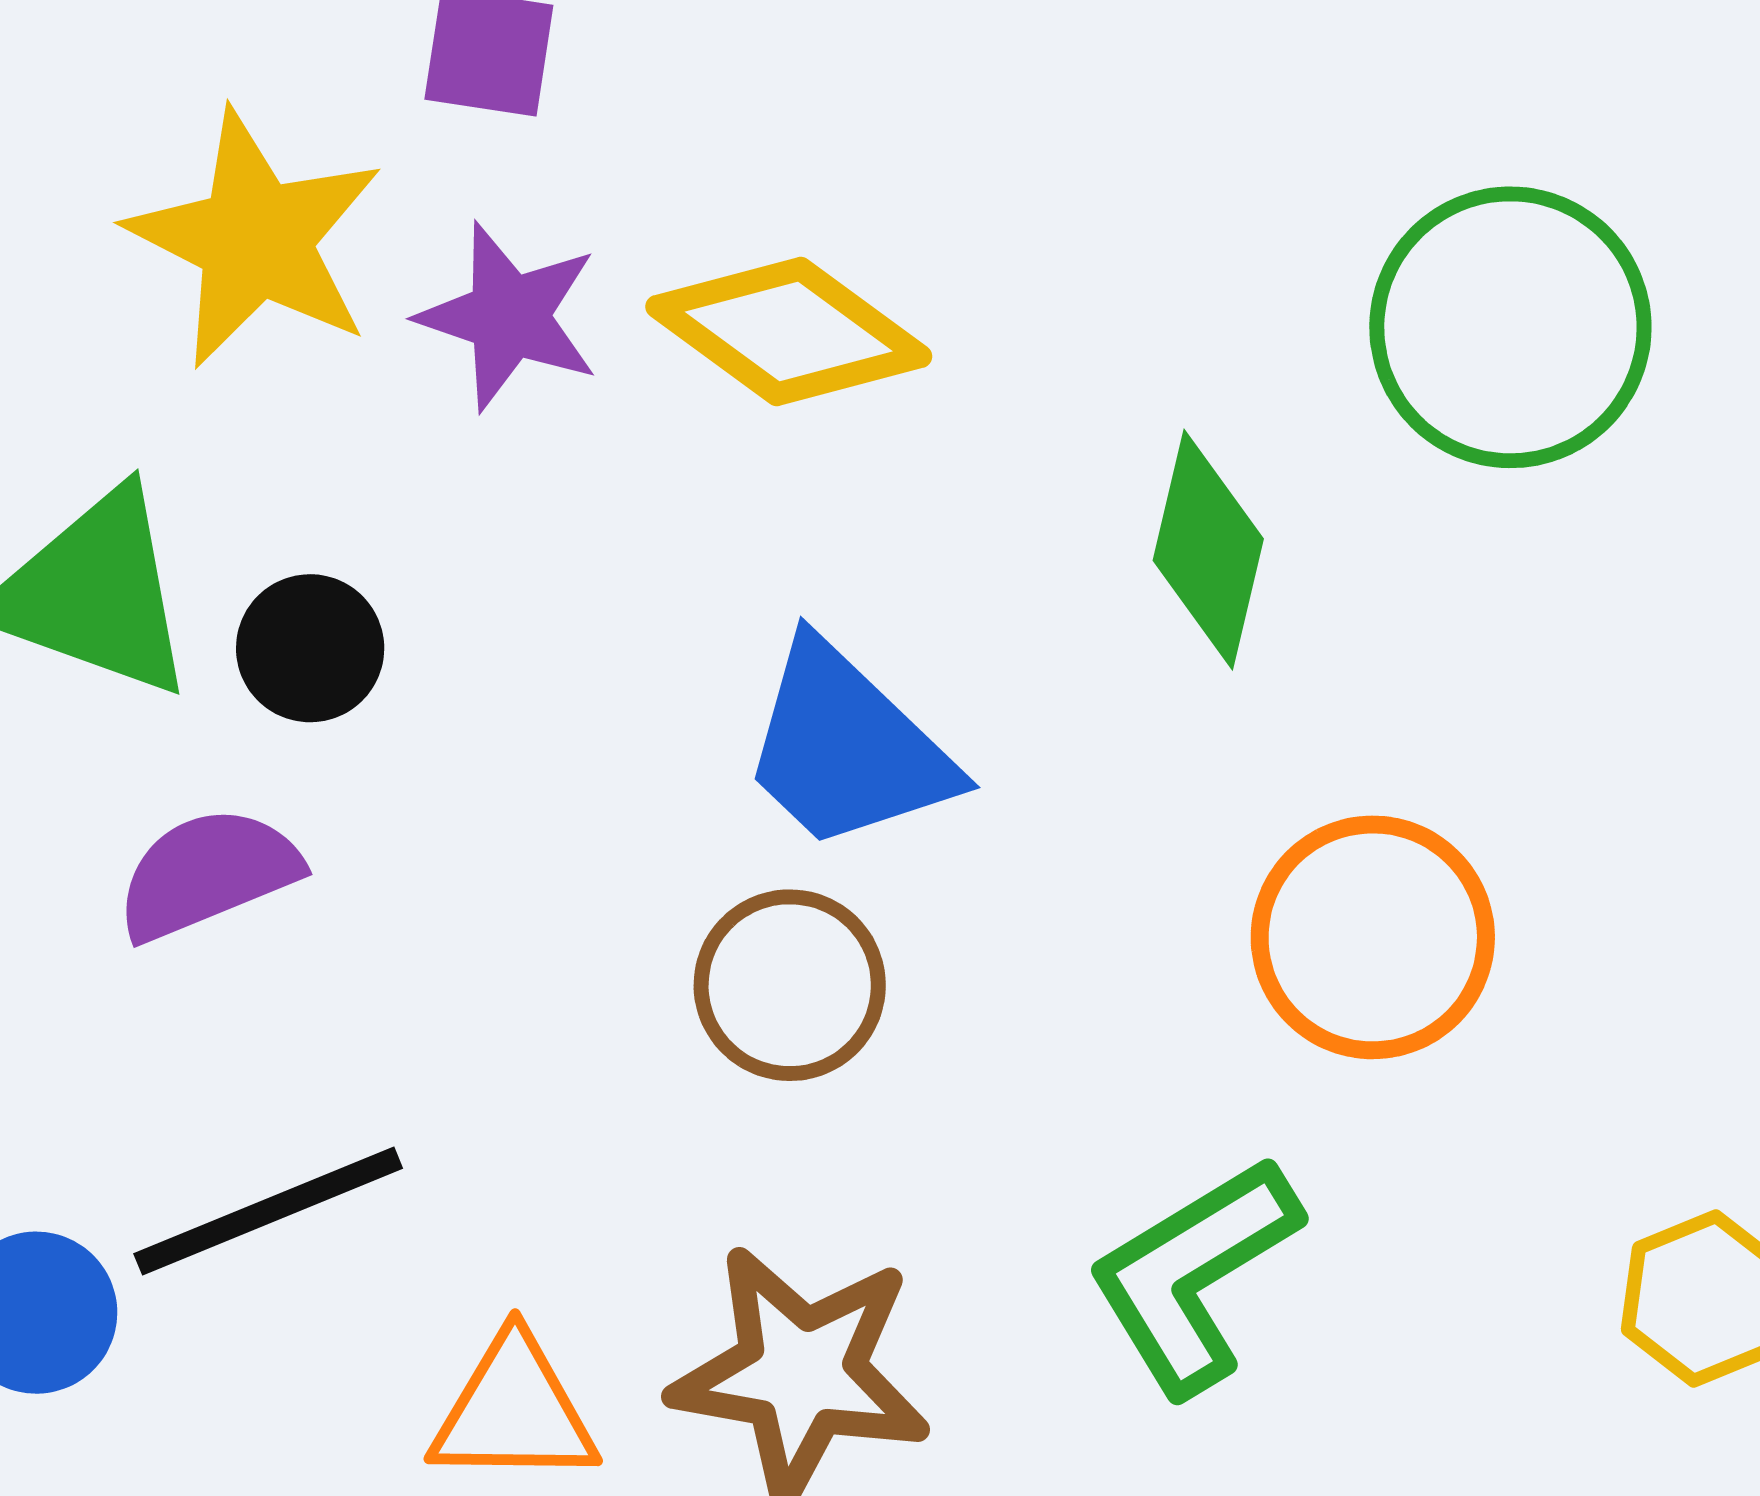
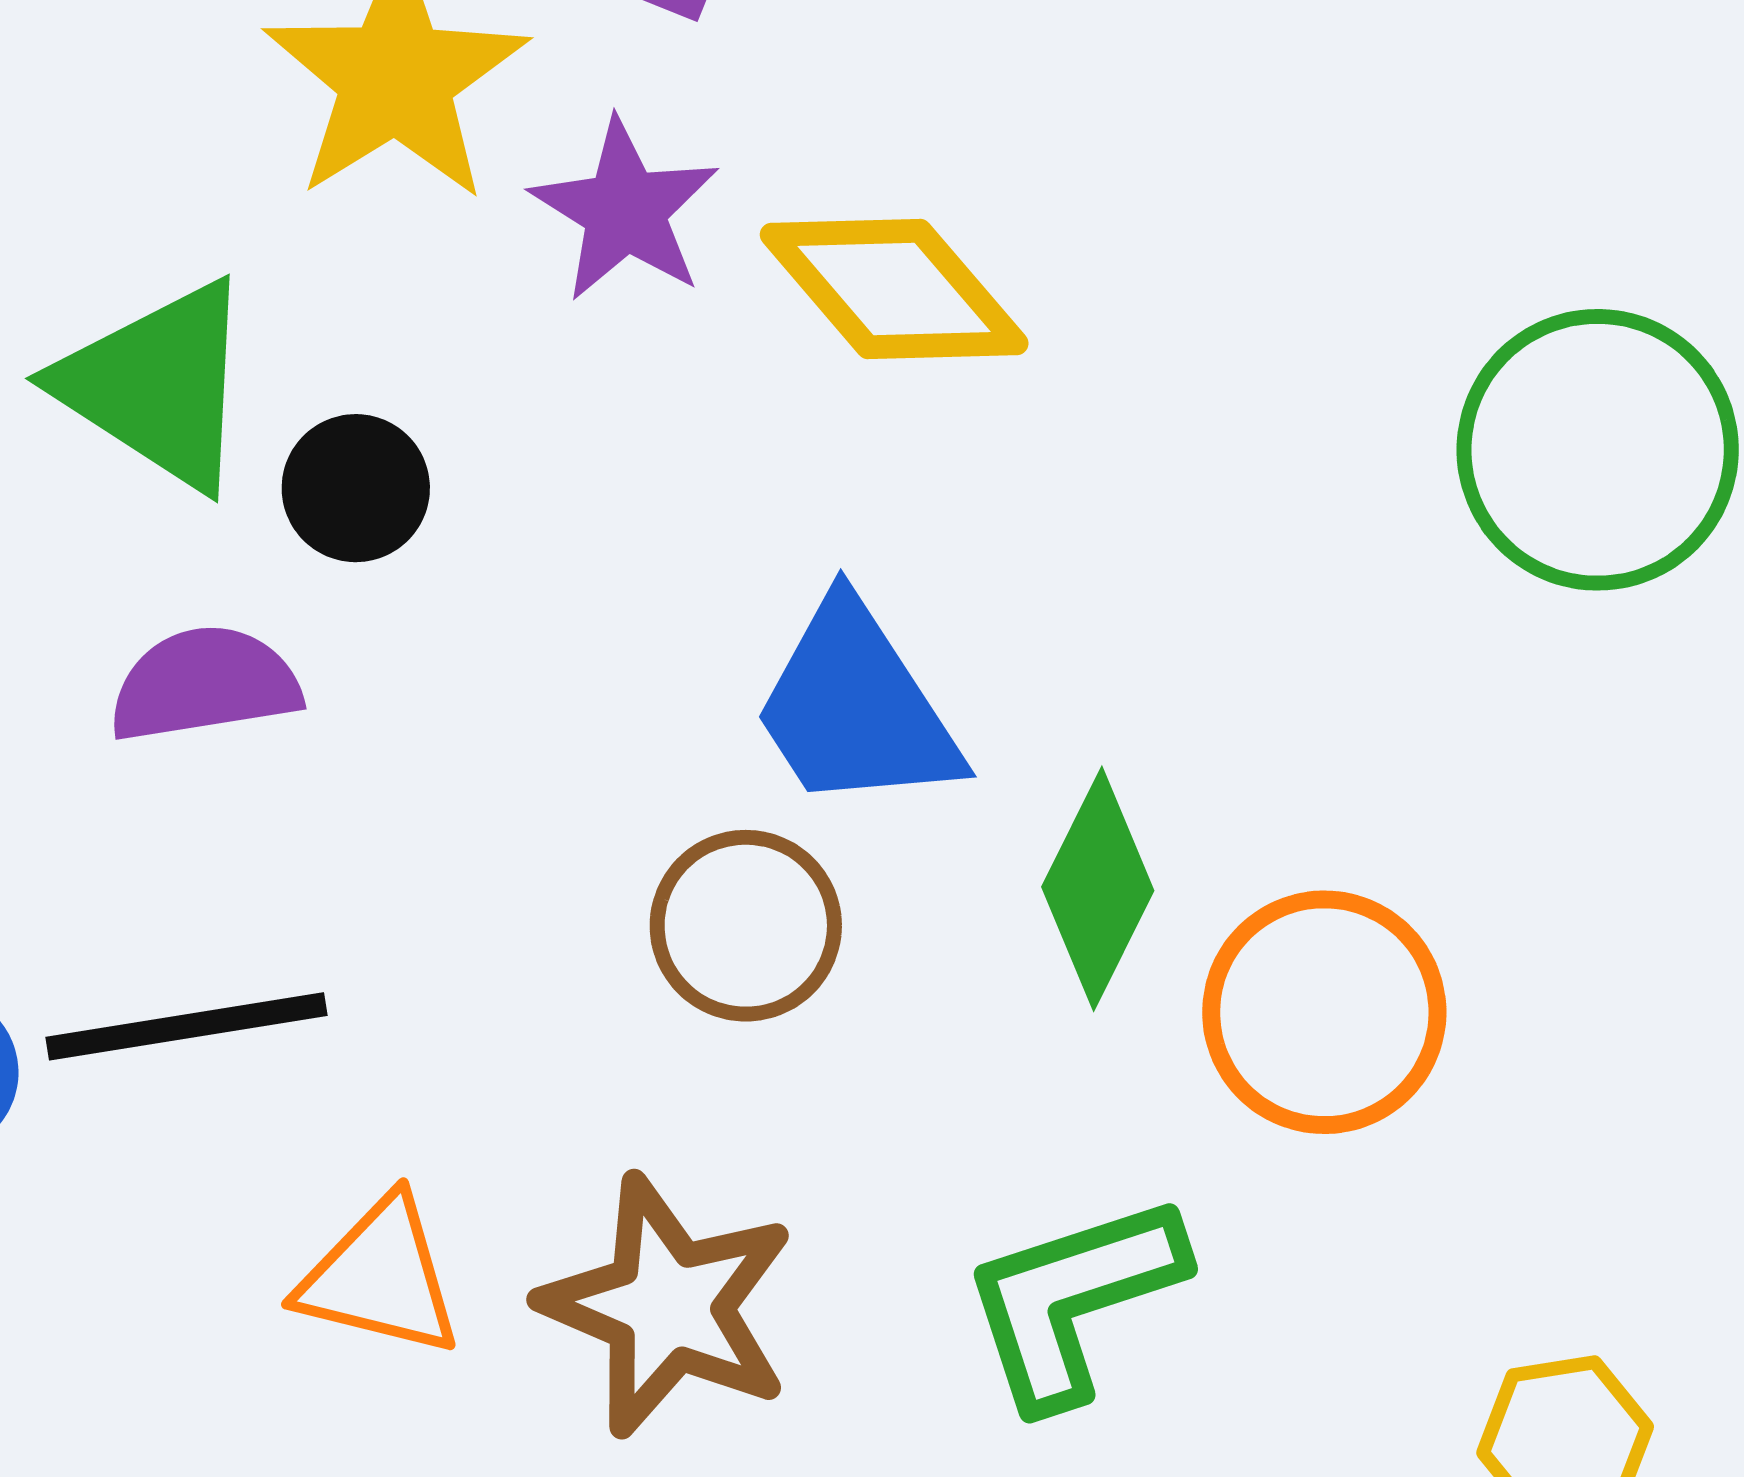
green diamond: (1208, 550) -> (1098, 889), moved

